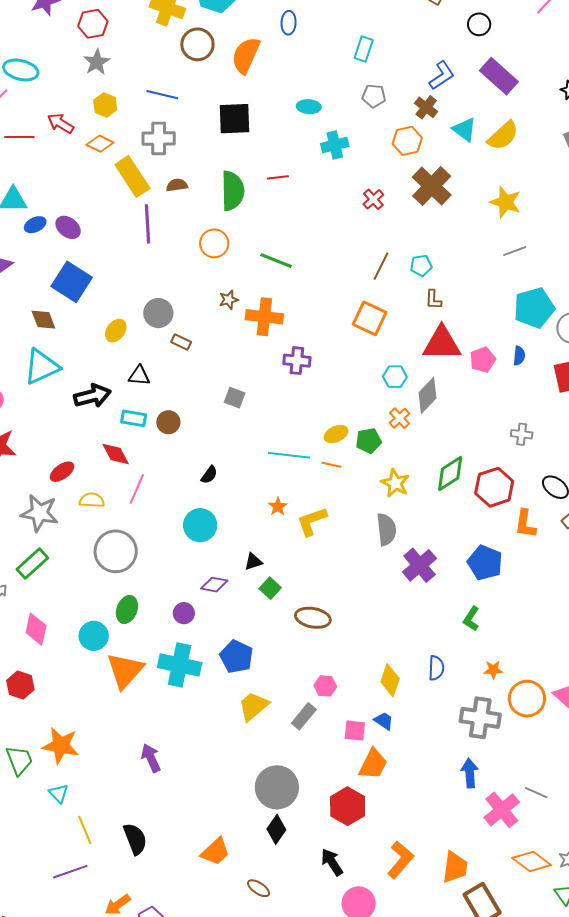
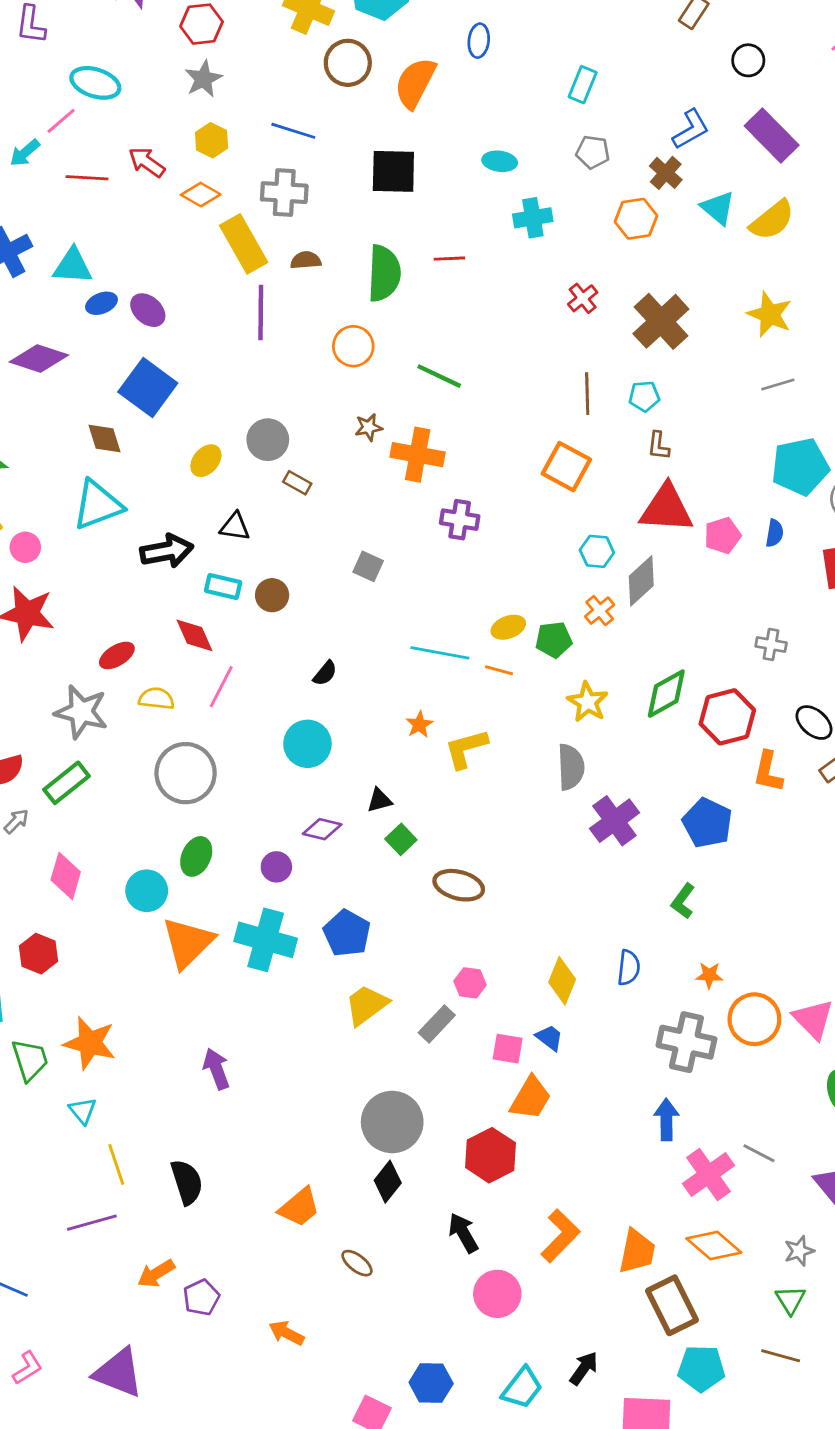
brown cross: (432, 186) -> (661, 321), moved
brown line: (381, 266) -> (587, 394), turned -32
orange diamond: (532, 861) -> (714, 1246), moved

